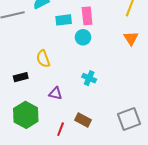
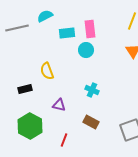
brown rectangle: (83, 120) -> (91, 122), moved

